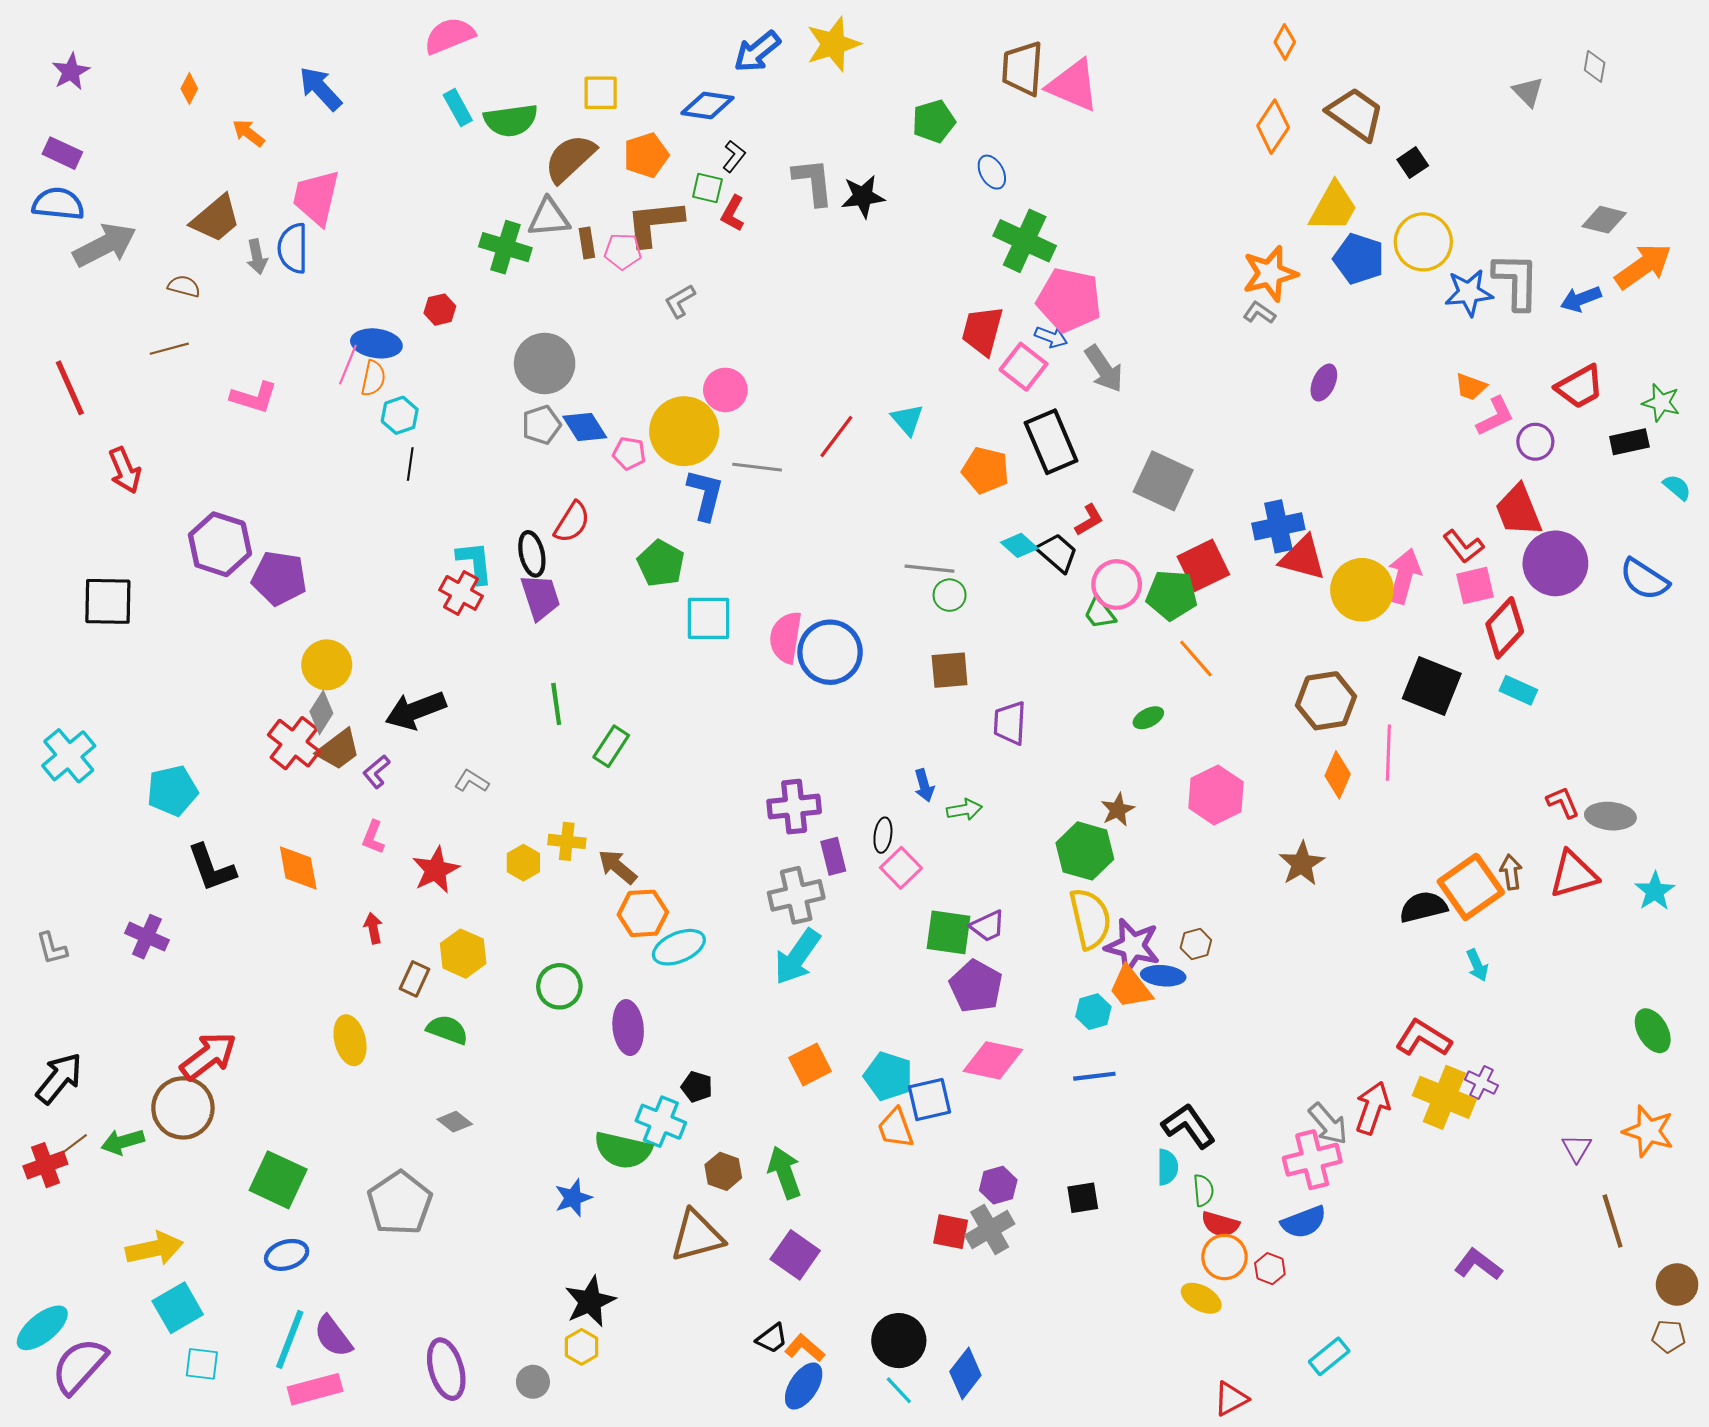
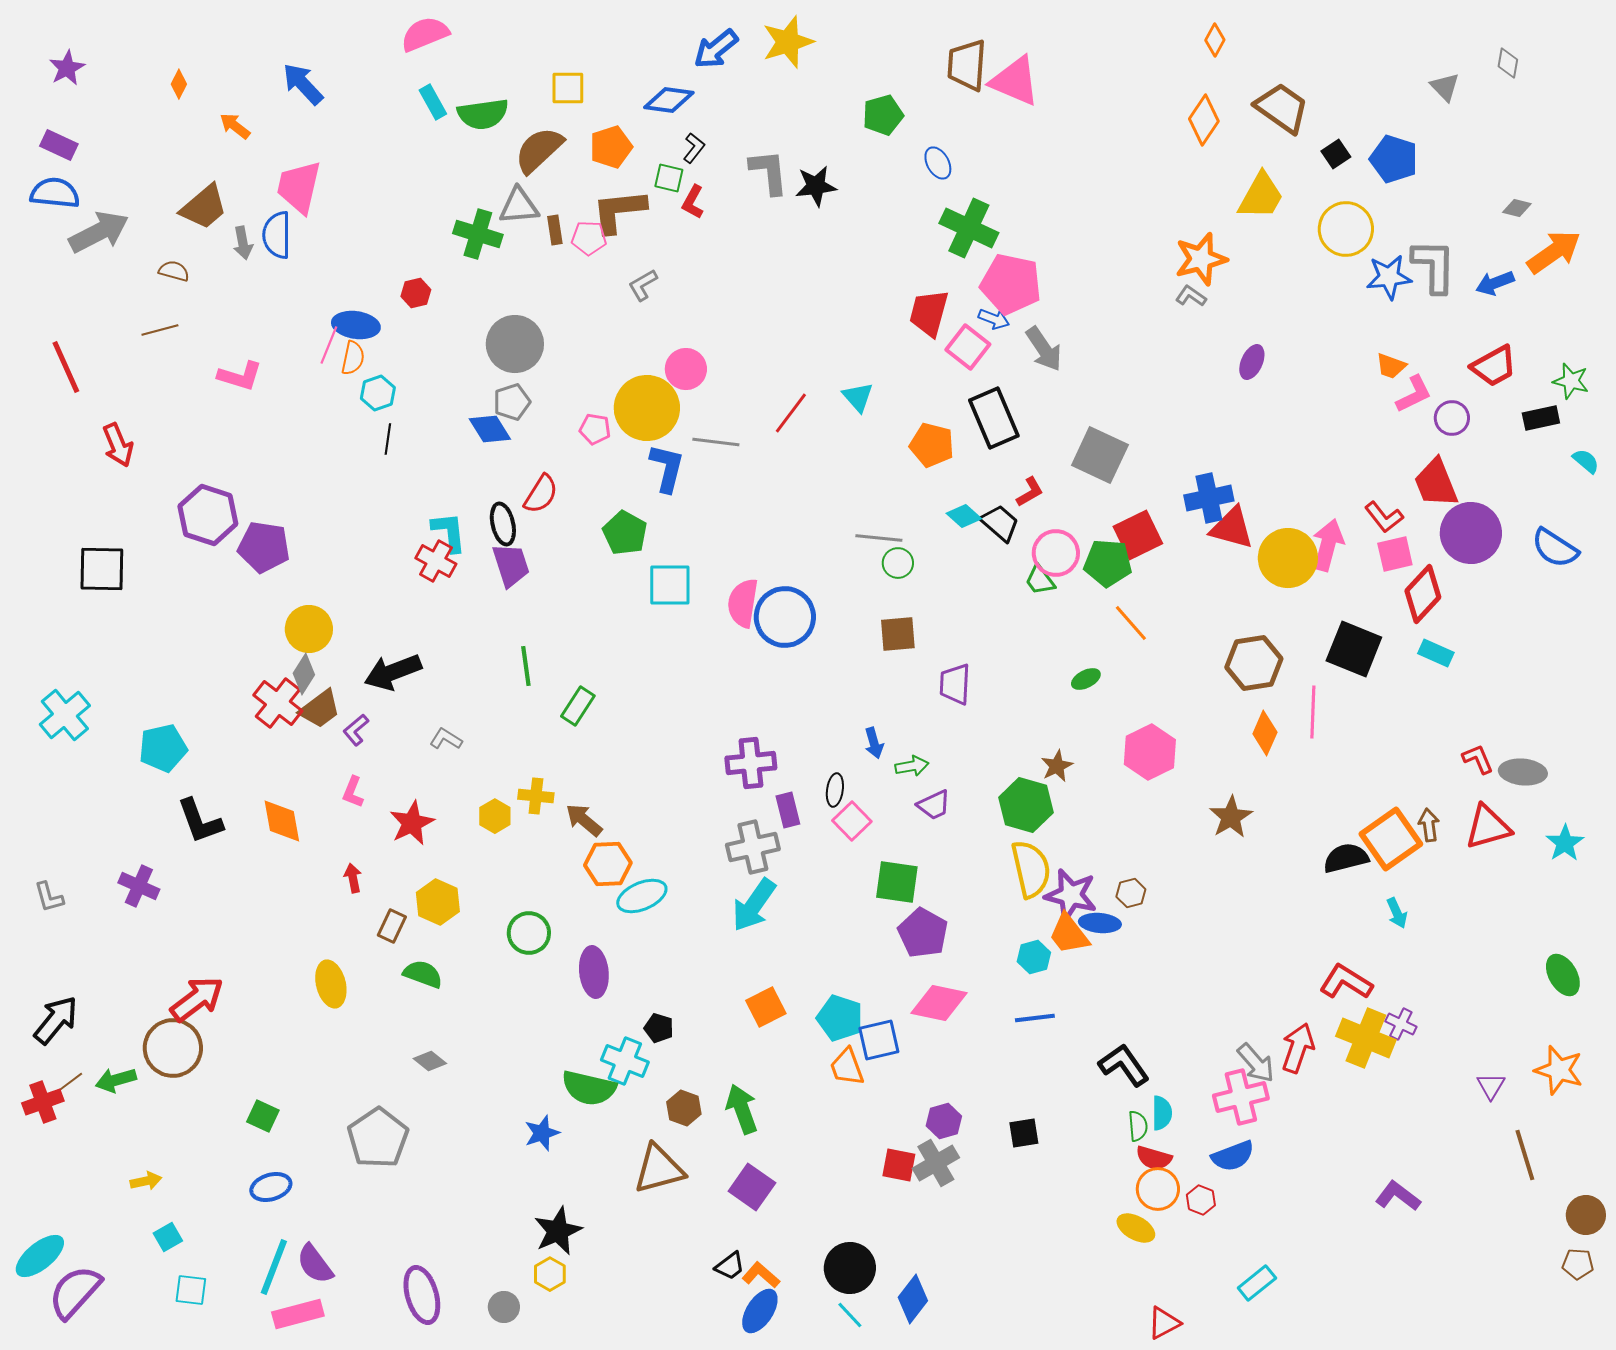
gray diamond: (1604, 220) -> (1517, 208), size x0.7
blue pentagon: (1359, 259) -> (1394, 159), moved
blue diamond: (585, 427) -> (490, 429), moved
purple trapezoid: (988, 926) -> (934, 805), moved
cyan semicircle: (1167, 1167) -> (1162, 1113), moved
green square: (278, 1180) -> (263, 1116), size x0.6
yellow arrow: (154, 1249) -> (146, 1181), size x0.6
cyan square: (178, 1308) -> (168, 1237), size x0.6

